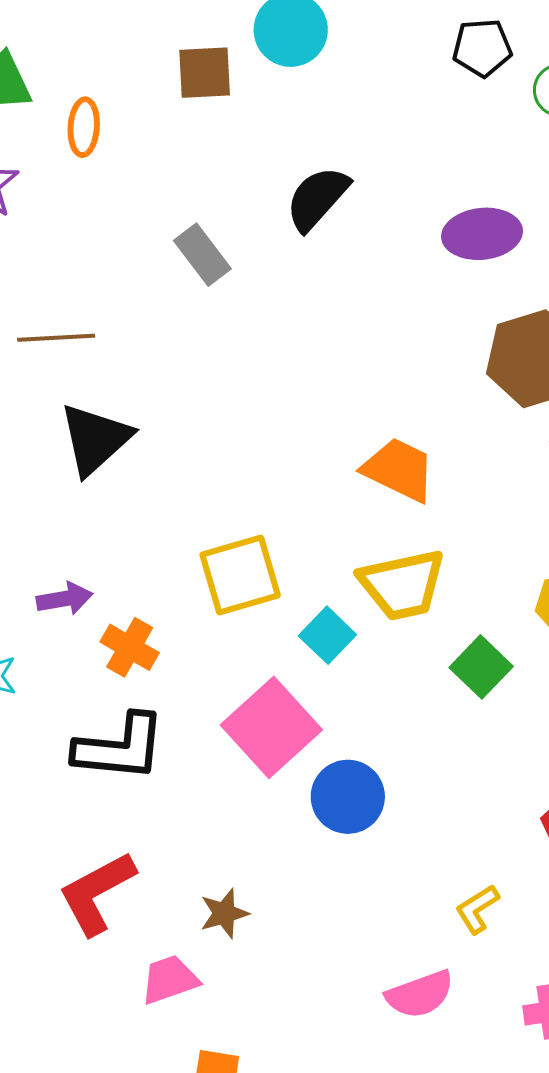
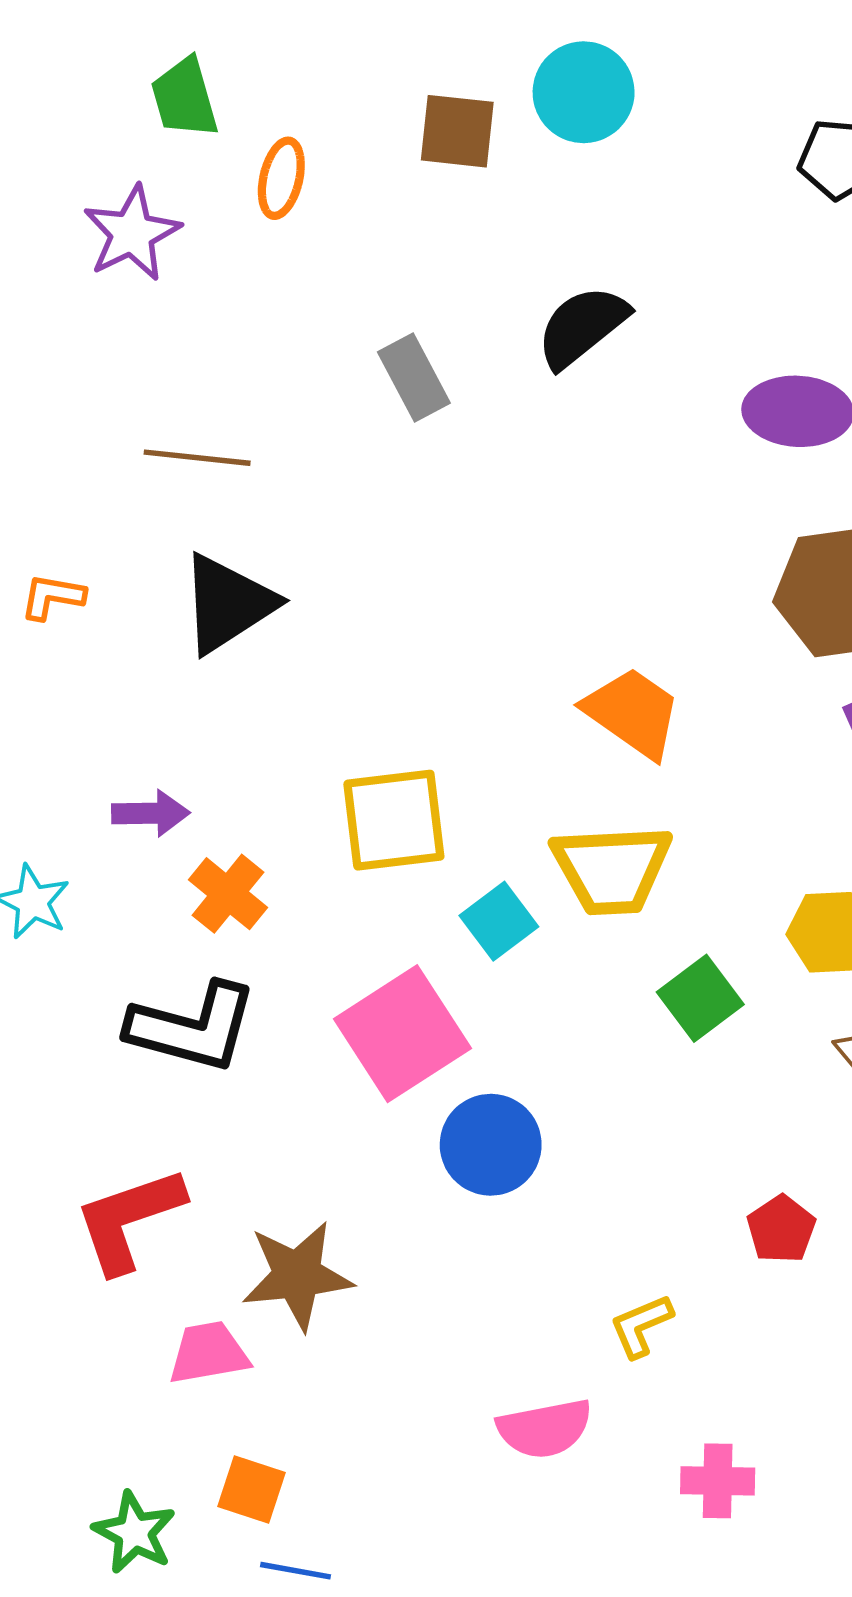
brown star: (224, 913) -> (297, 1275), size x1.6

